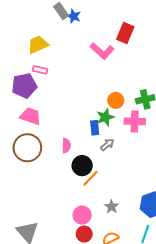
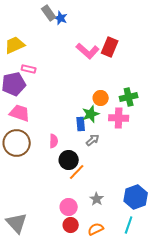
red rectangle: (125, 33) -> (110, 47), moved
yellow trapezoid: (38, 45) -> (15, 45), moved

